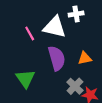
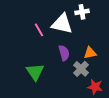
purple semicircle: (57, 58) -> (64, 53), size x0.7
gray cross: (75, 86) -> (81, 69), moved

